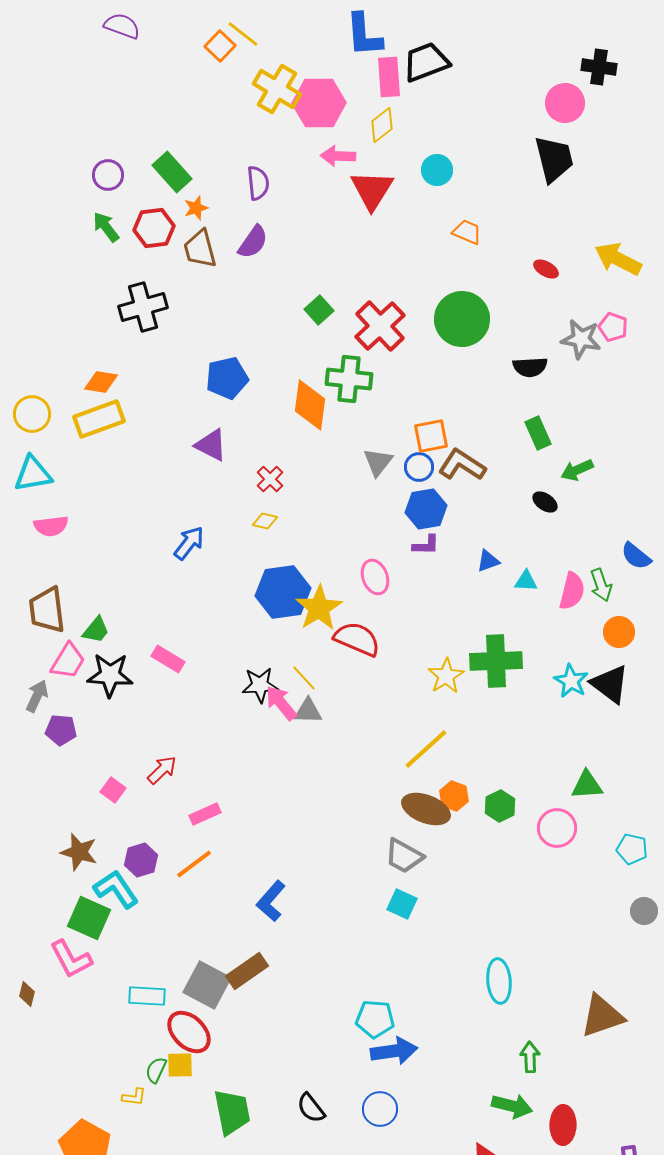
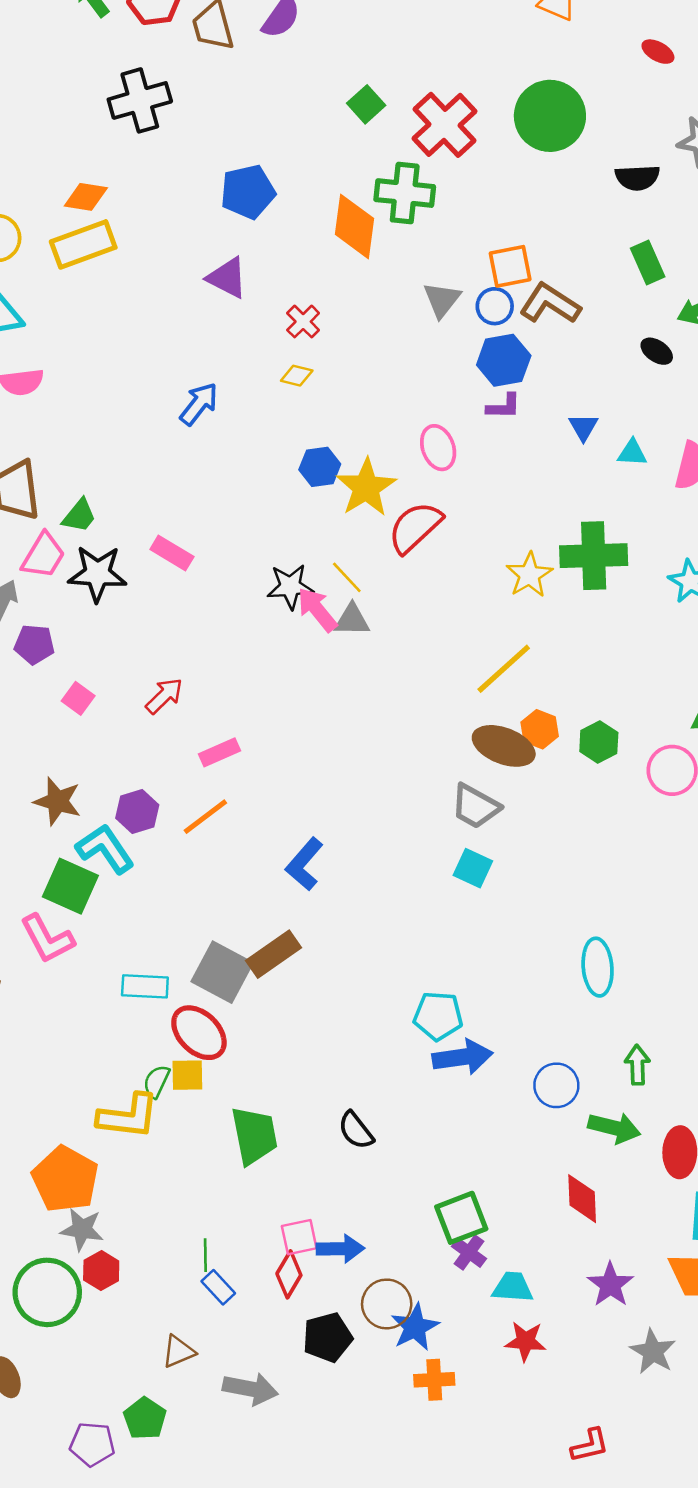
blue triangle: (488, 561) -> (583, 427), turned -40
blue hexagon: (283, 592) -> (320, 467), size x0.6
red semicircle: (357, 639) -> (415, 527), turned -66
pink square: (113, 790) -> (78, 698), moved
yellow L-shape: (134, 1097) -> (128, 1116), size x2.0
blue circle: (380, 1109) -> (556, 1085), moved

